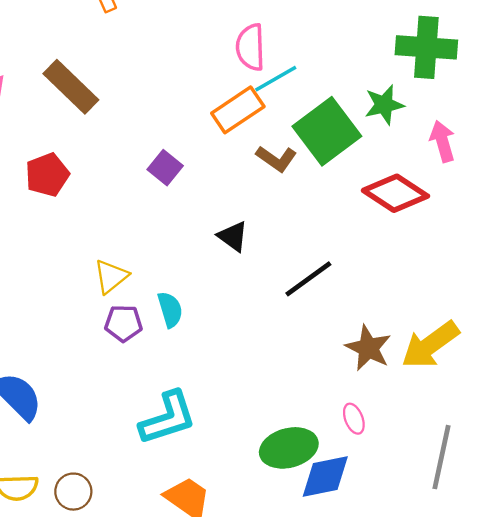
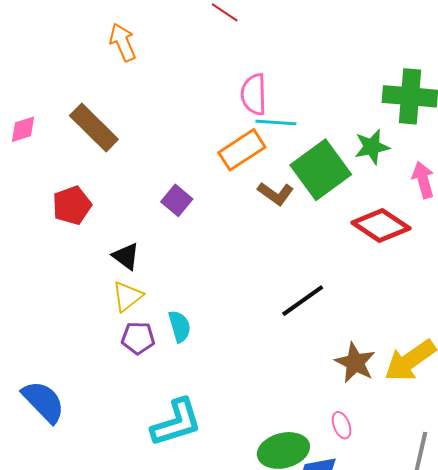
cyan line: (276, 79) -> (276, 123), turned 33
black triangle: (233, 236) -> (126, 256), moved

